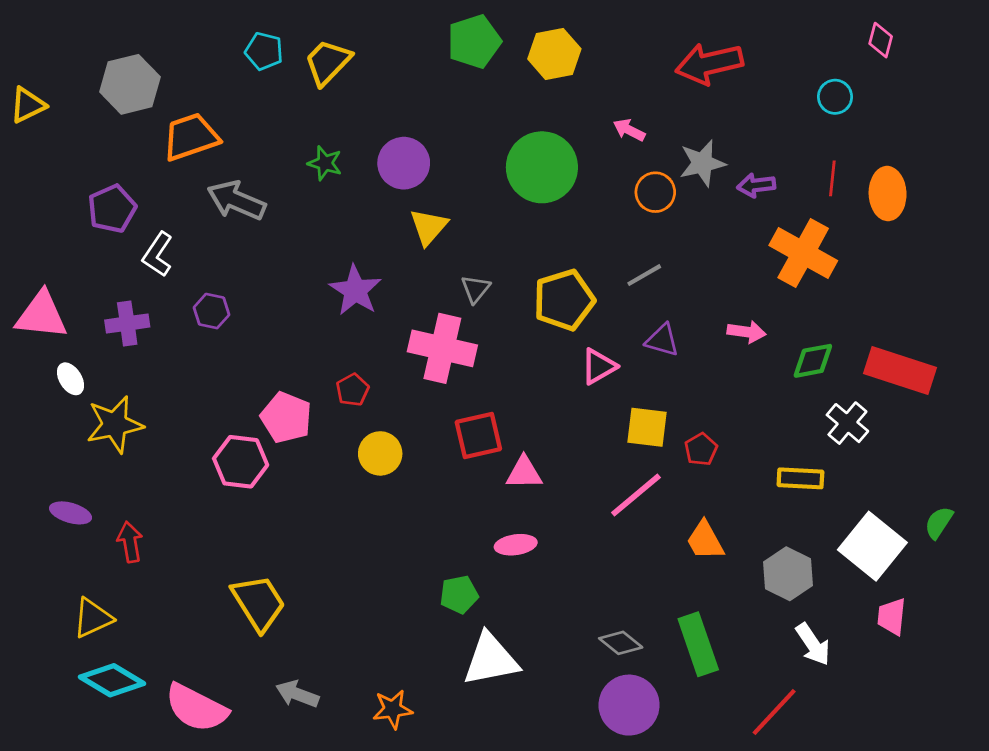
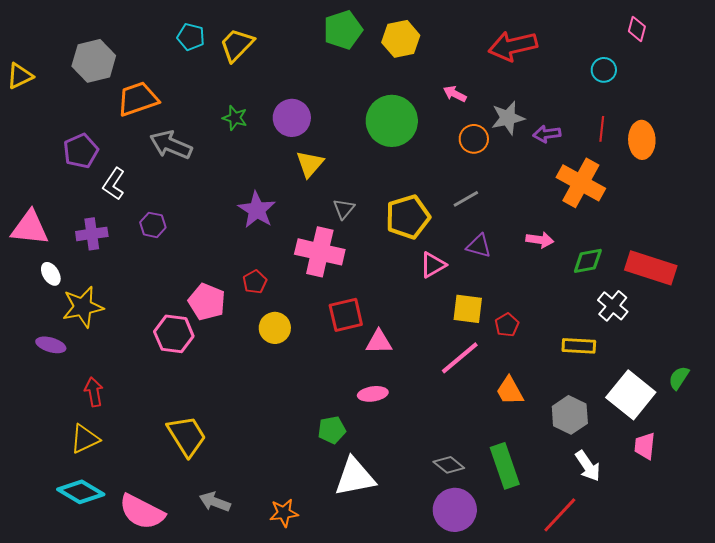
purple ellipse: (71, 513) -> (51, 345), moved
yellow triangle: (93, 618) -> (85, 439), moved

